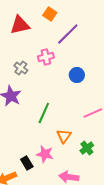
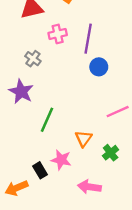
purple line: (68, 34) -> (88, 39), moved, turned -35
pink cross: (46, 57) -> (58, 34), moved
green line: (44, 113) -> (47, 120), moved

